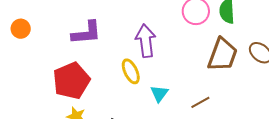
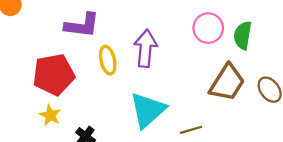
yellow ellipse: (131, 71) -> (108, 60), moved
cyan triangle: (159, 94) -> (148, 110), size x1.8

